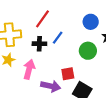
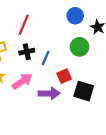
blue line: (58, 38) -> (46, 58), moved
pink arrow: (29, 69) -> (22, 81), turned 54

